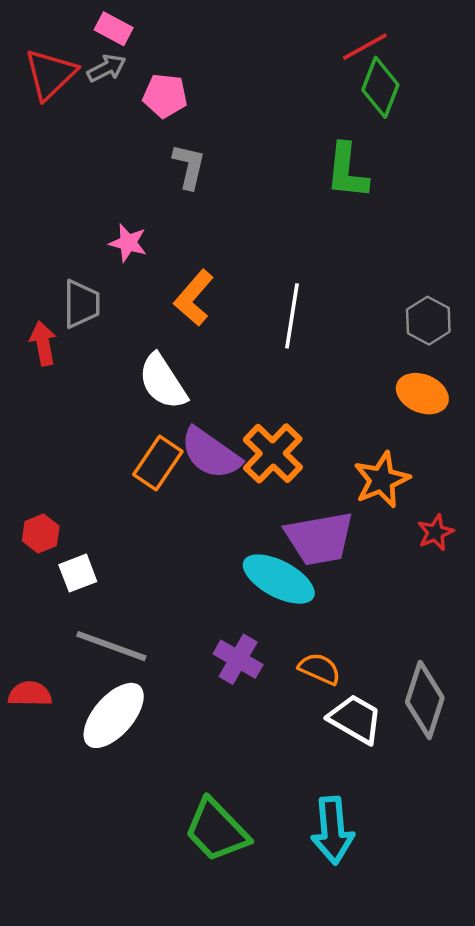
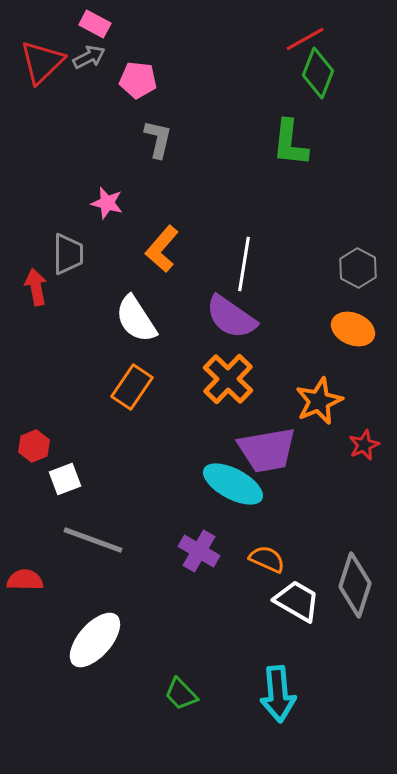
purple semicircle: (211, 453) -> (231, 317), moved
white ellipse: (114, 715) -> (95, 640), moved
green trapezoid: (217, 830) -> (181, 694), size x0.6

